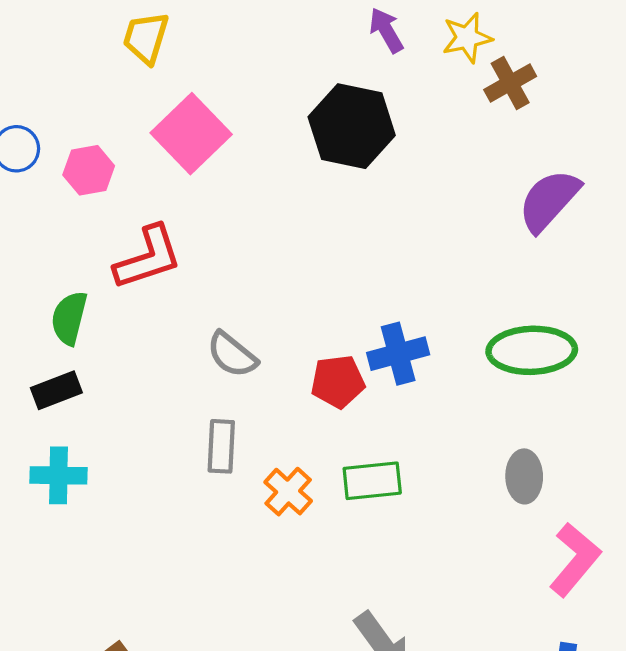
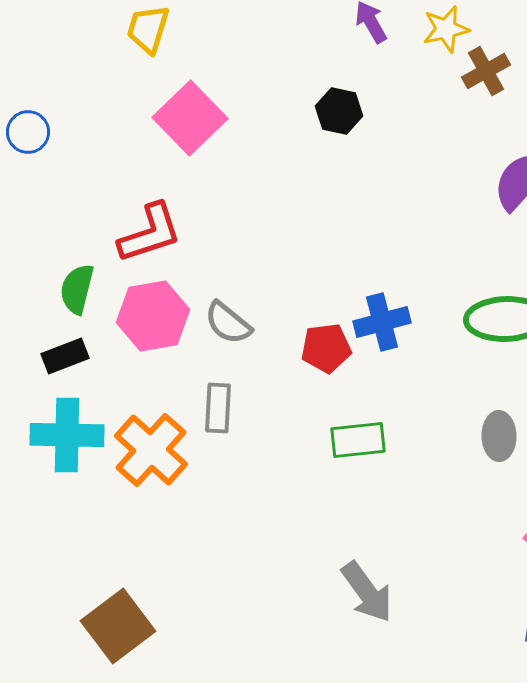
black hexagon: (352, 126) -> (339, 111), size x0.6
pink hexagon: (89, 170) -> (153, 316), moved, size x1.5
cyan cross: (58, 475) -> (67, 435), size x1.4
orange cross: (288, 492) -> (151, 450), moved, size x1.6

